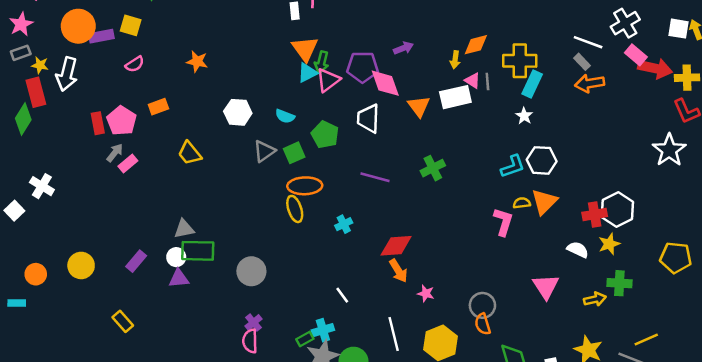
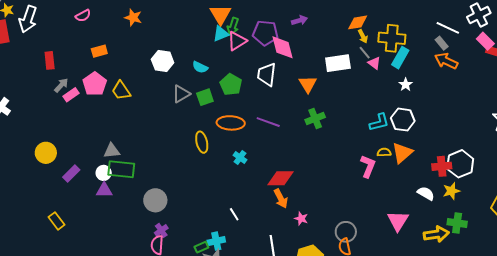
yellow arrow: (455, 60) -> (363, 36), moved, turned -40
pink triangle: (473, 81) -> (374, 63), moved
gray line: (487, 81) -> (365, 53), turned -40
orange arrow: (590, 83) -> (446, 61), turned 30
orange triangle: (419, 106) -> (308, 84), moved
white star: (524, 116) -> (406, 85), moved
pink pentagon: (122, 121) -> (95, 84), moved
orange ellipse: (305, 186) -> (231, 123), moved
cyan cross: (344, 224) -> (240, 158), turned -32
yellow circle: (81, 265) -> (46, 153), moved
gray circle: (251, 271) -> (155, 200), moved
yellow arrow: (595, 299) -> (436, 234), size x1.4

